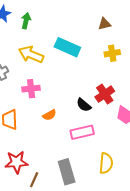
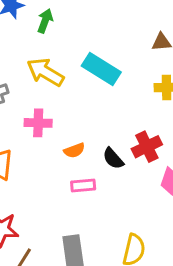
orange semicircle: (49, 115) -> (74, 150), moved
pink rectangle: (82, 132) -> (83, 185), moved, size x0.7

